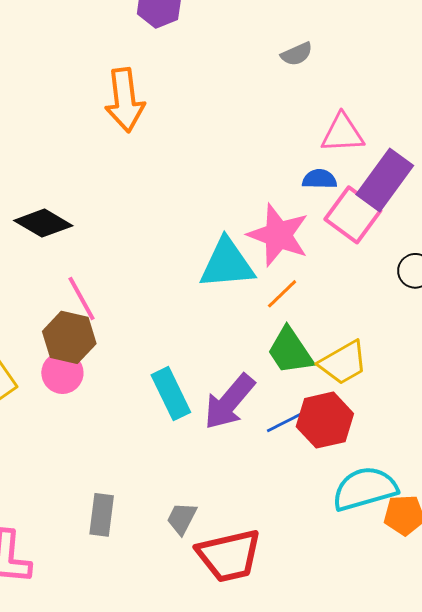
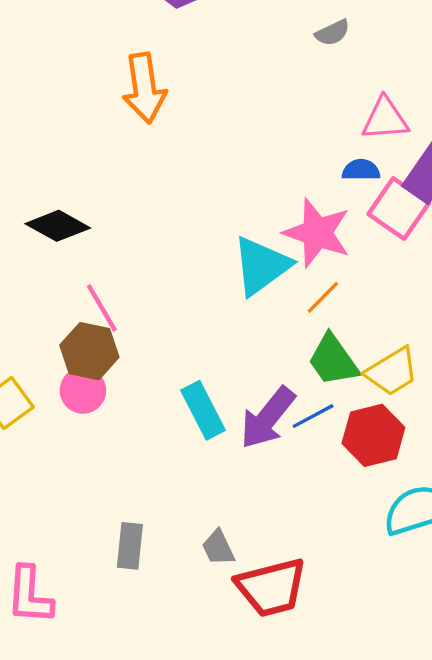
cyan triangle: (227, 264) -> (261, 266), turned -30
blue line: (285, 422) -> (313, 416), moved
gray trapezoid: (182, 518) -> (218, 548), turned -51

